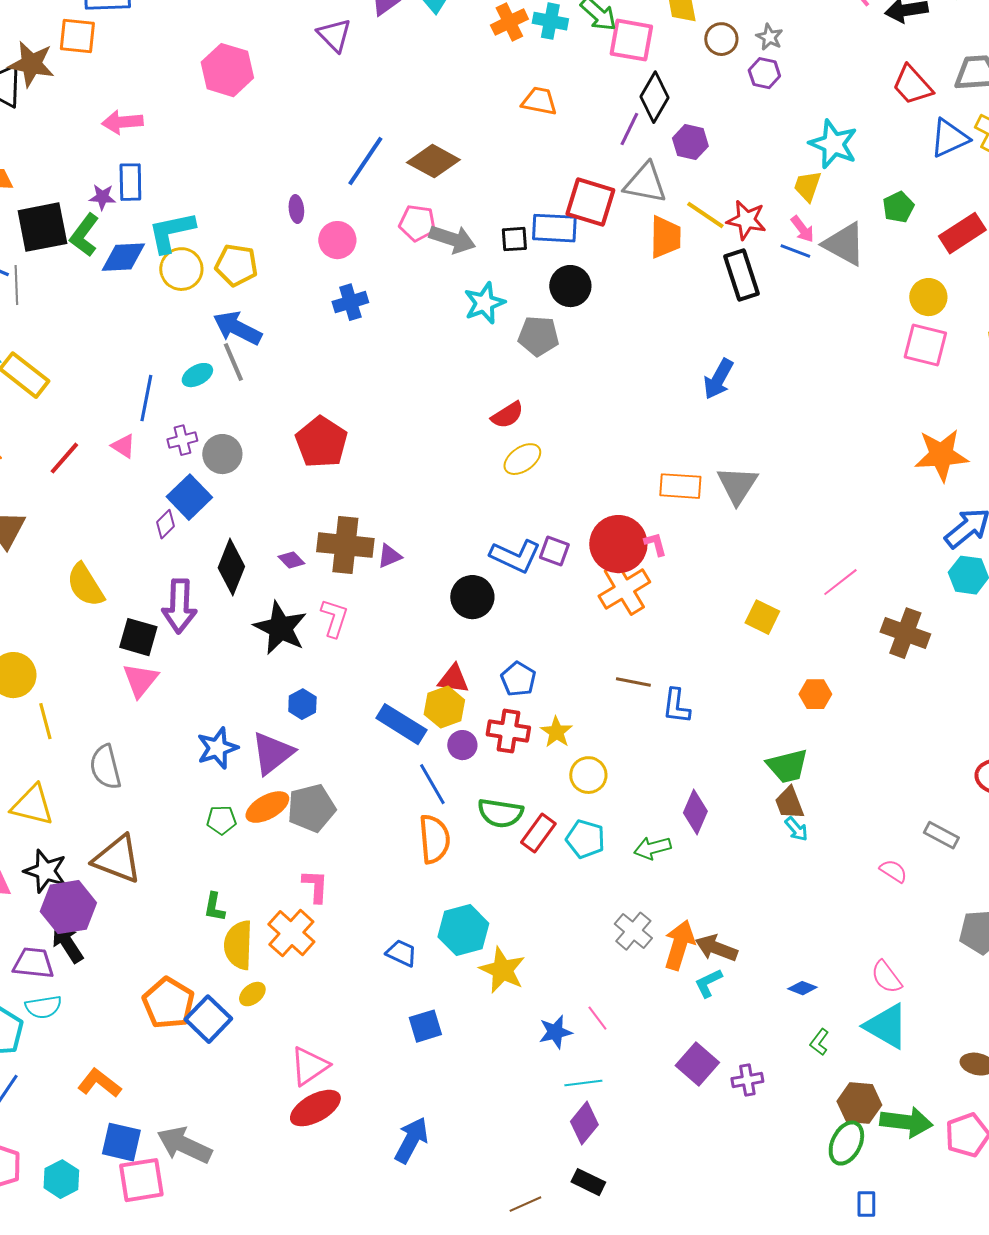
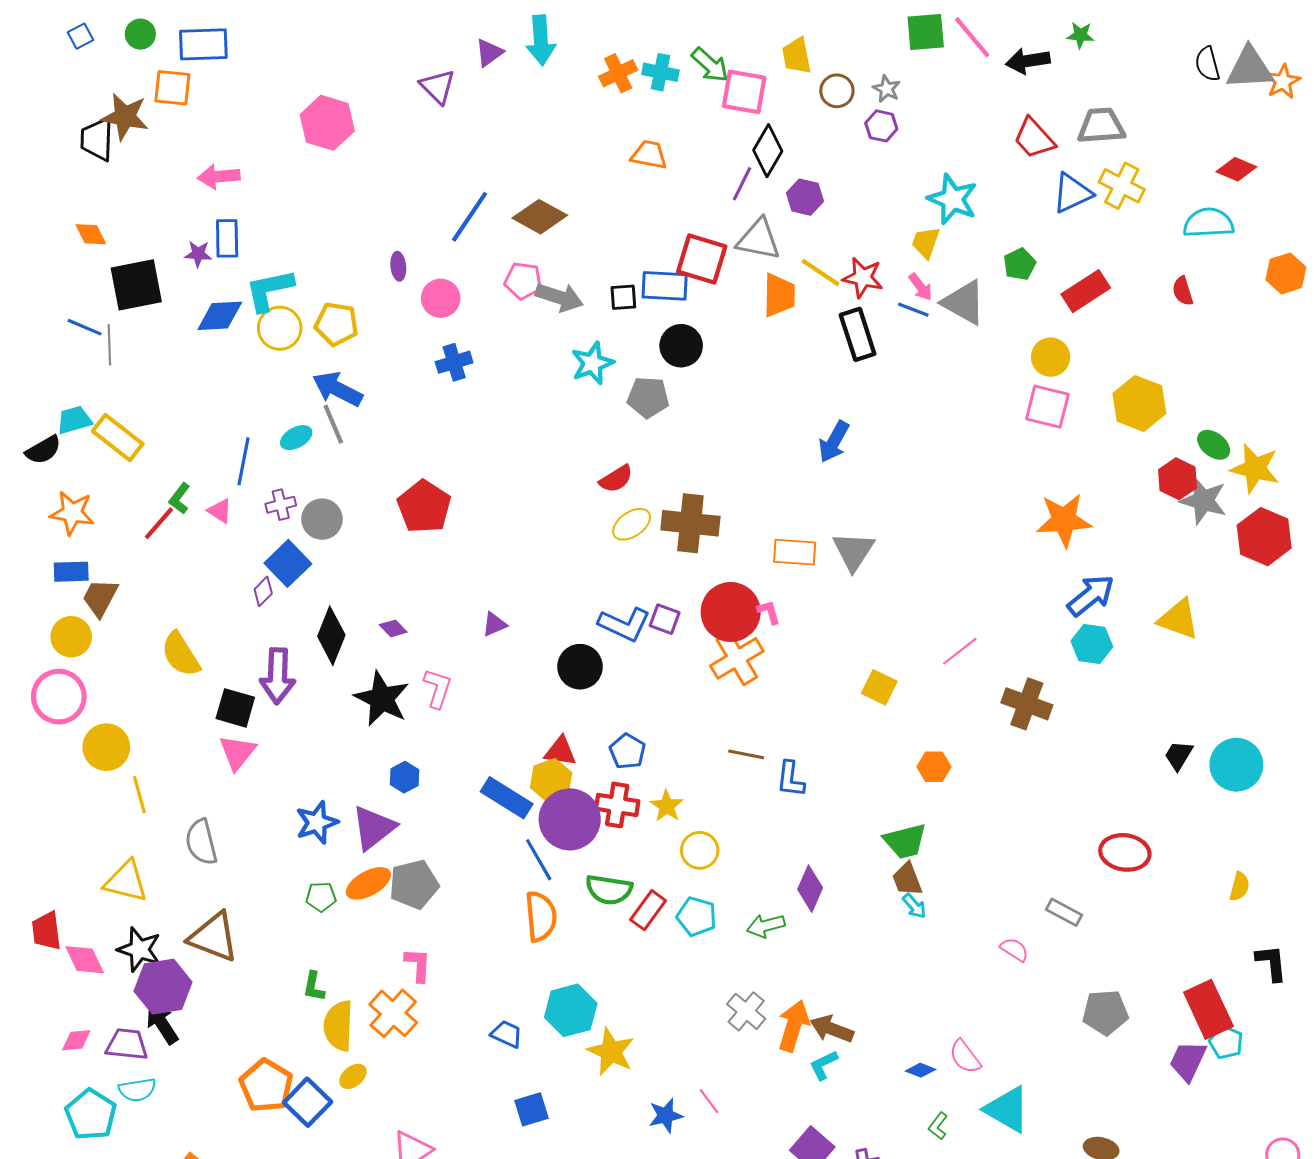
green L-shape: (84, 235) -> (180, 498), moved, size x0.7
brown cross: (345, 545) -> (690, 523), moved
purple circle: (462, 745) -> (570, 819), size x2.0
pink semicircle: (886, 977) -> (965, 1057), moved

